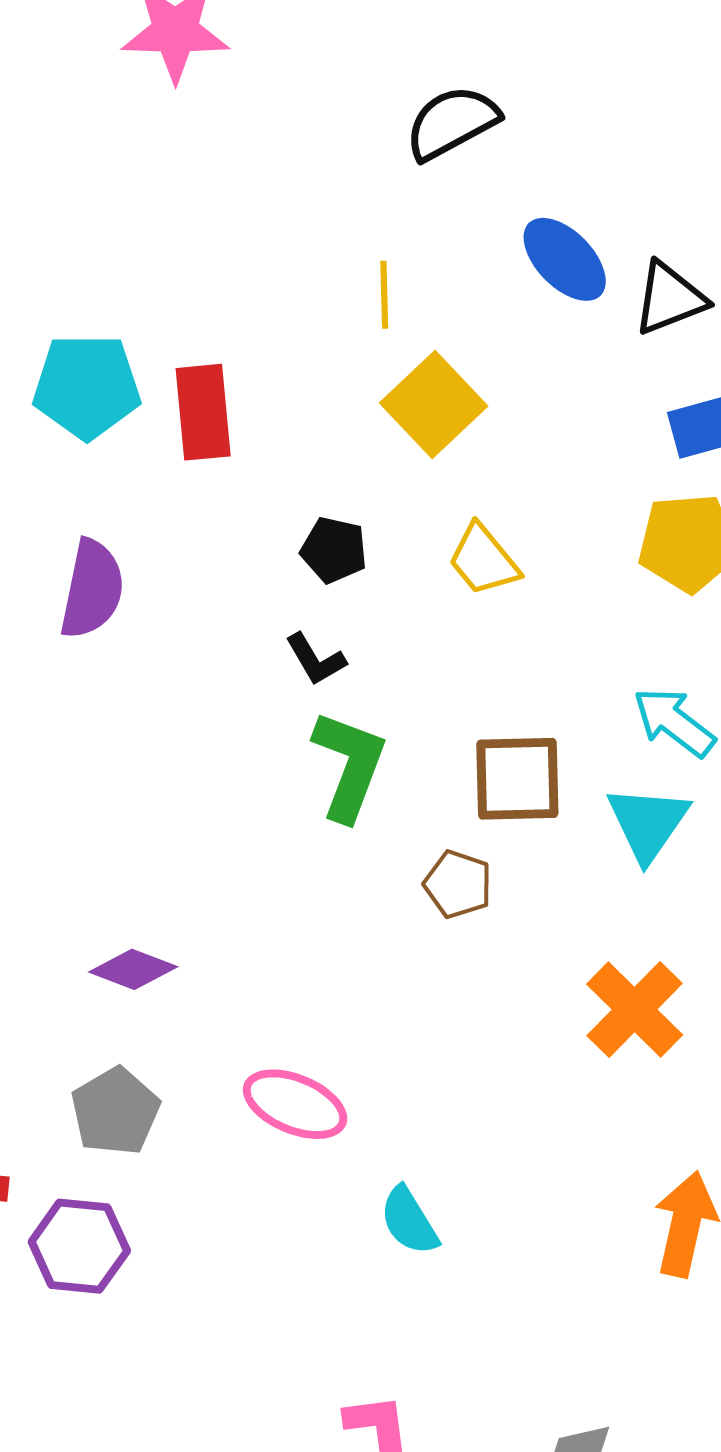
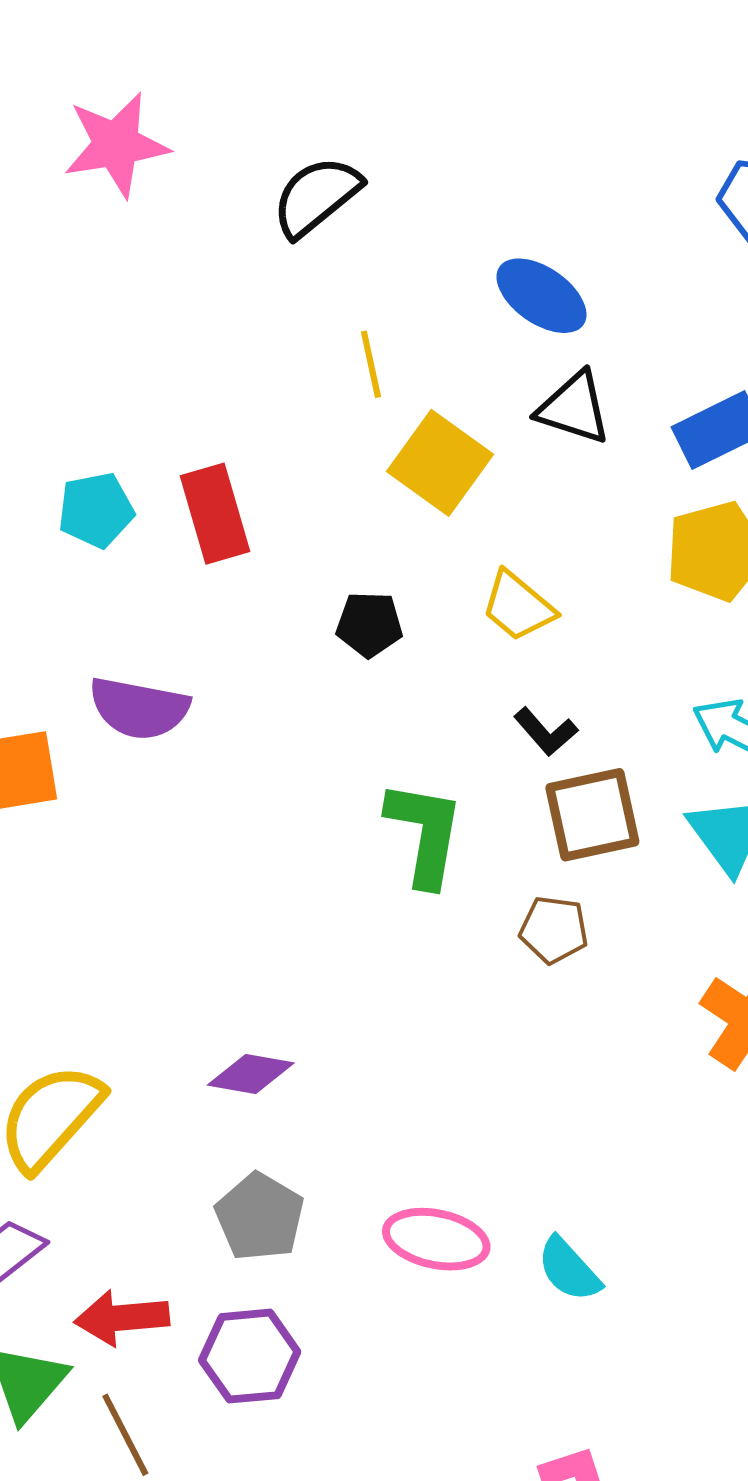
black semicircle: (452, 123) -> (316, 196), moved
black triangle: (670, 298) -> (574, 408), moved, turned 50
cyan pentagon: (87, 386) -> (96, 510), size x0.7
purple semicircle: (92, 589) -> (139, 708), turned 100
black L-shape: (315, 659) -> (546, 732), moved
pink ellipse: (295, 1104) -> (436, 1239), moved

